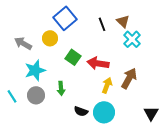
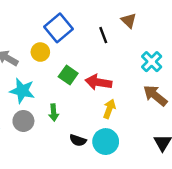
brown triangle: (123, 21) -> (129, 21), moved
cyan cross: (132, 39) -> (152, 62), moved
cyan star: (35, 70) -> (22, 91), turned 30
brown arrow: (129, 78) -> (155, 96), moved, turned -80

